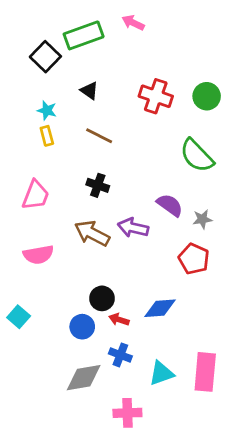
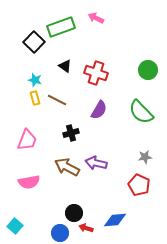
red cross: (156, 96) -> (96, 73), moved
brown line: (99, 136) -> (57, 100), moved
black cross: (98, 185) -> (71, 133), turned -35
purple semicircle: (170, 205) -> (99, 110), moved, turned 84

